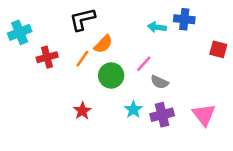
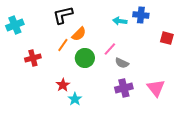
red cross: (47, 57) -> (33, 58), moved
cyan star: (133, 109) -> (75, 99), moved

